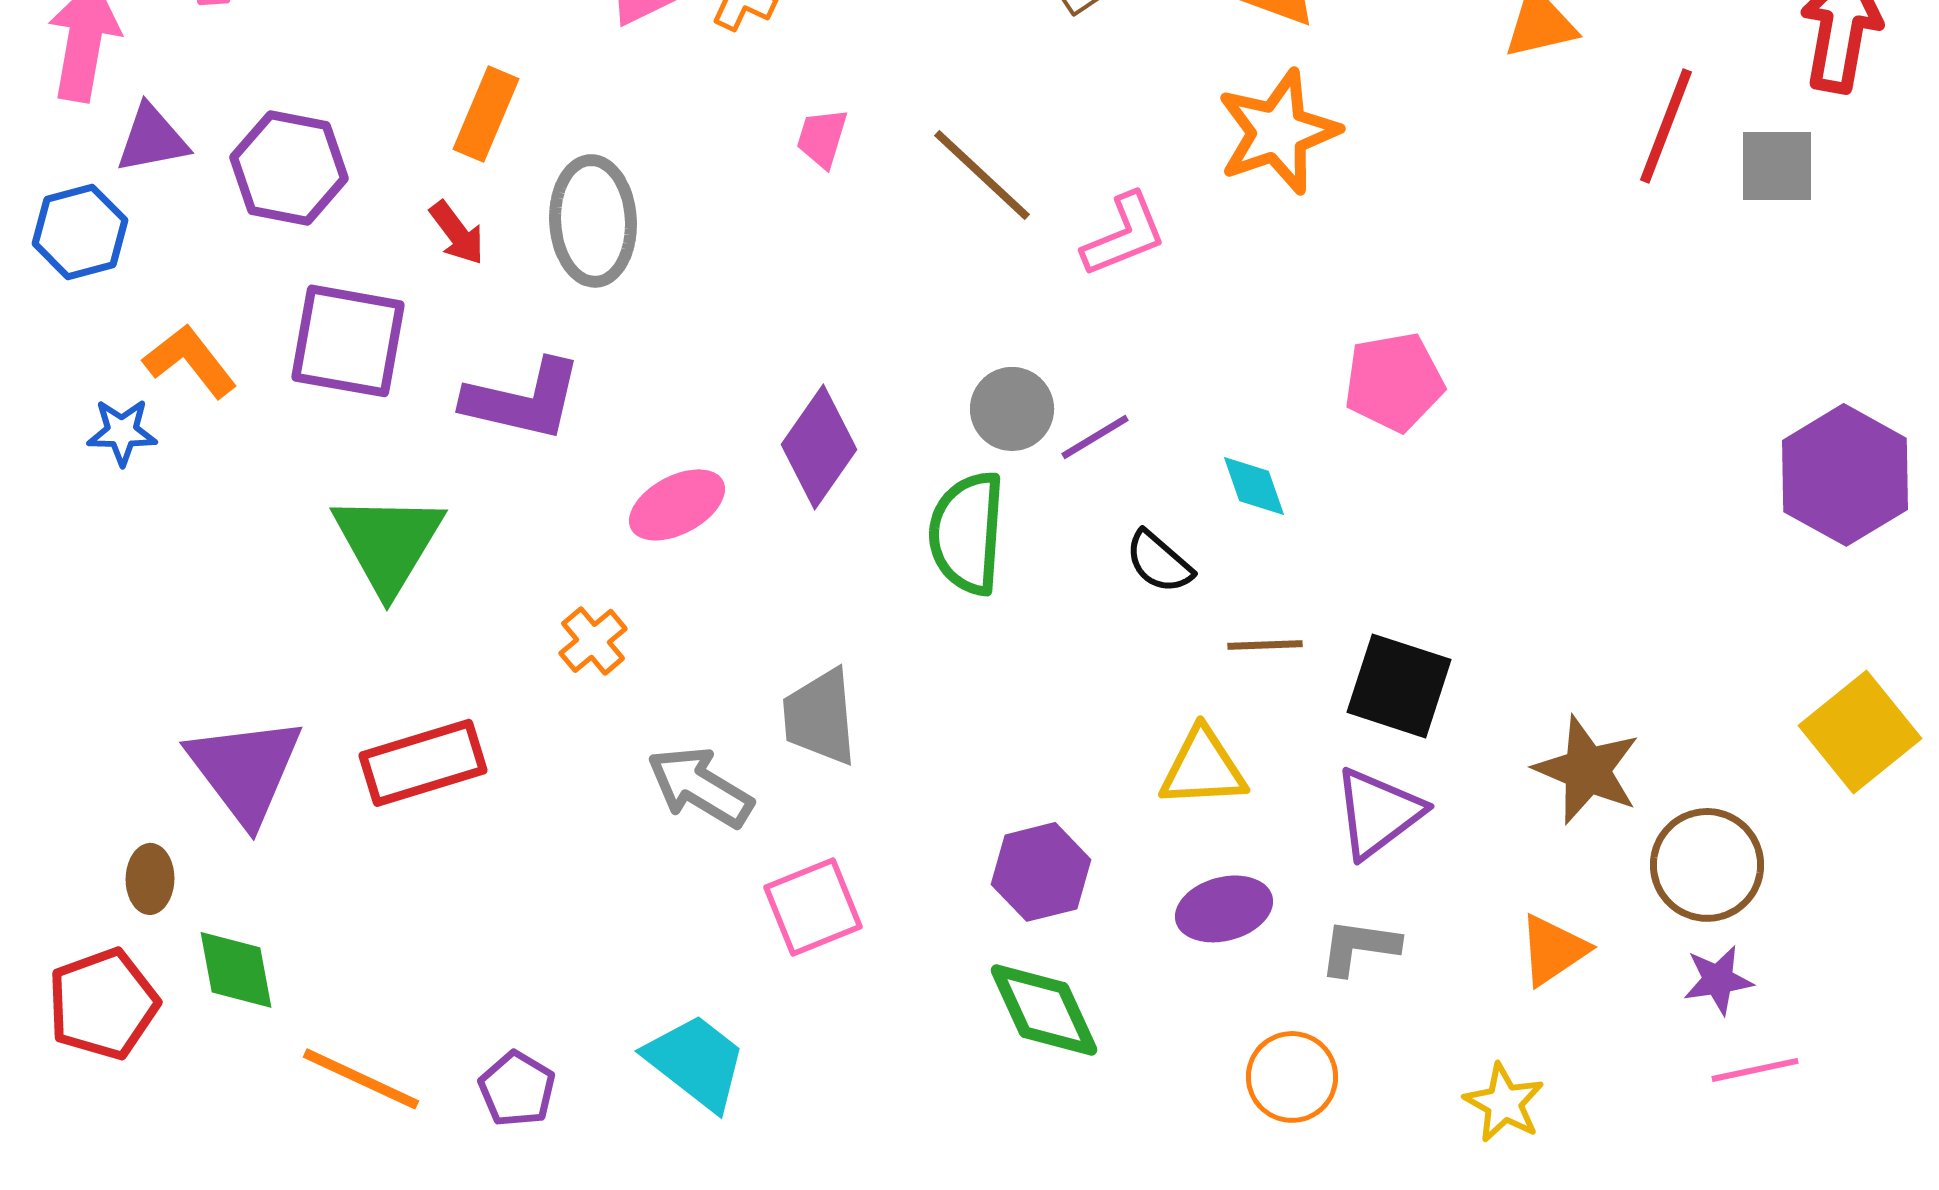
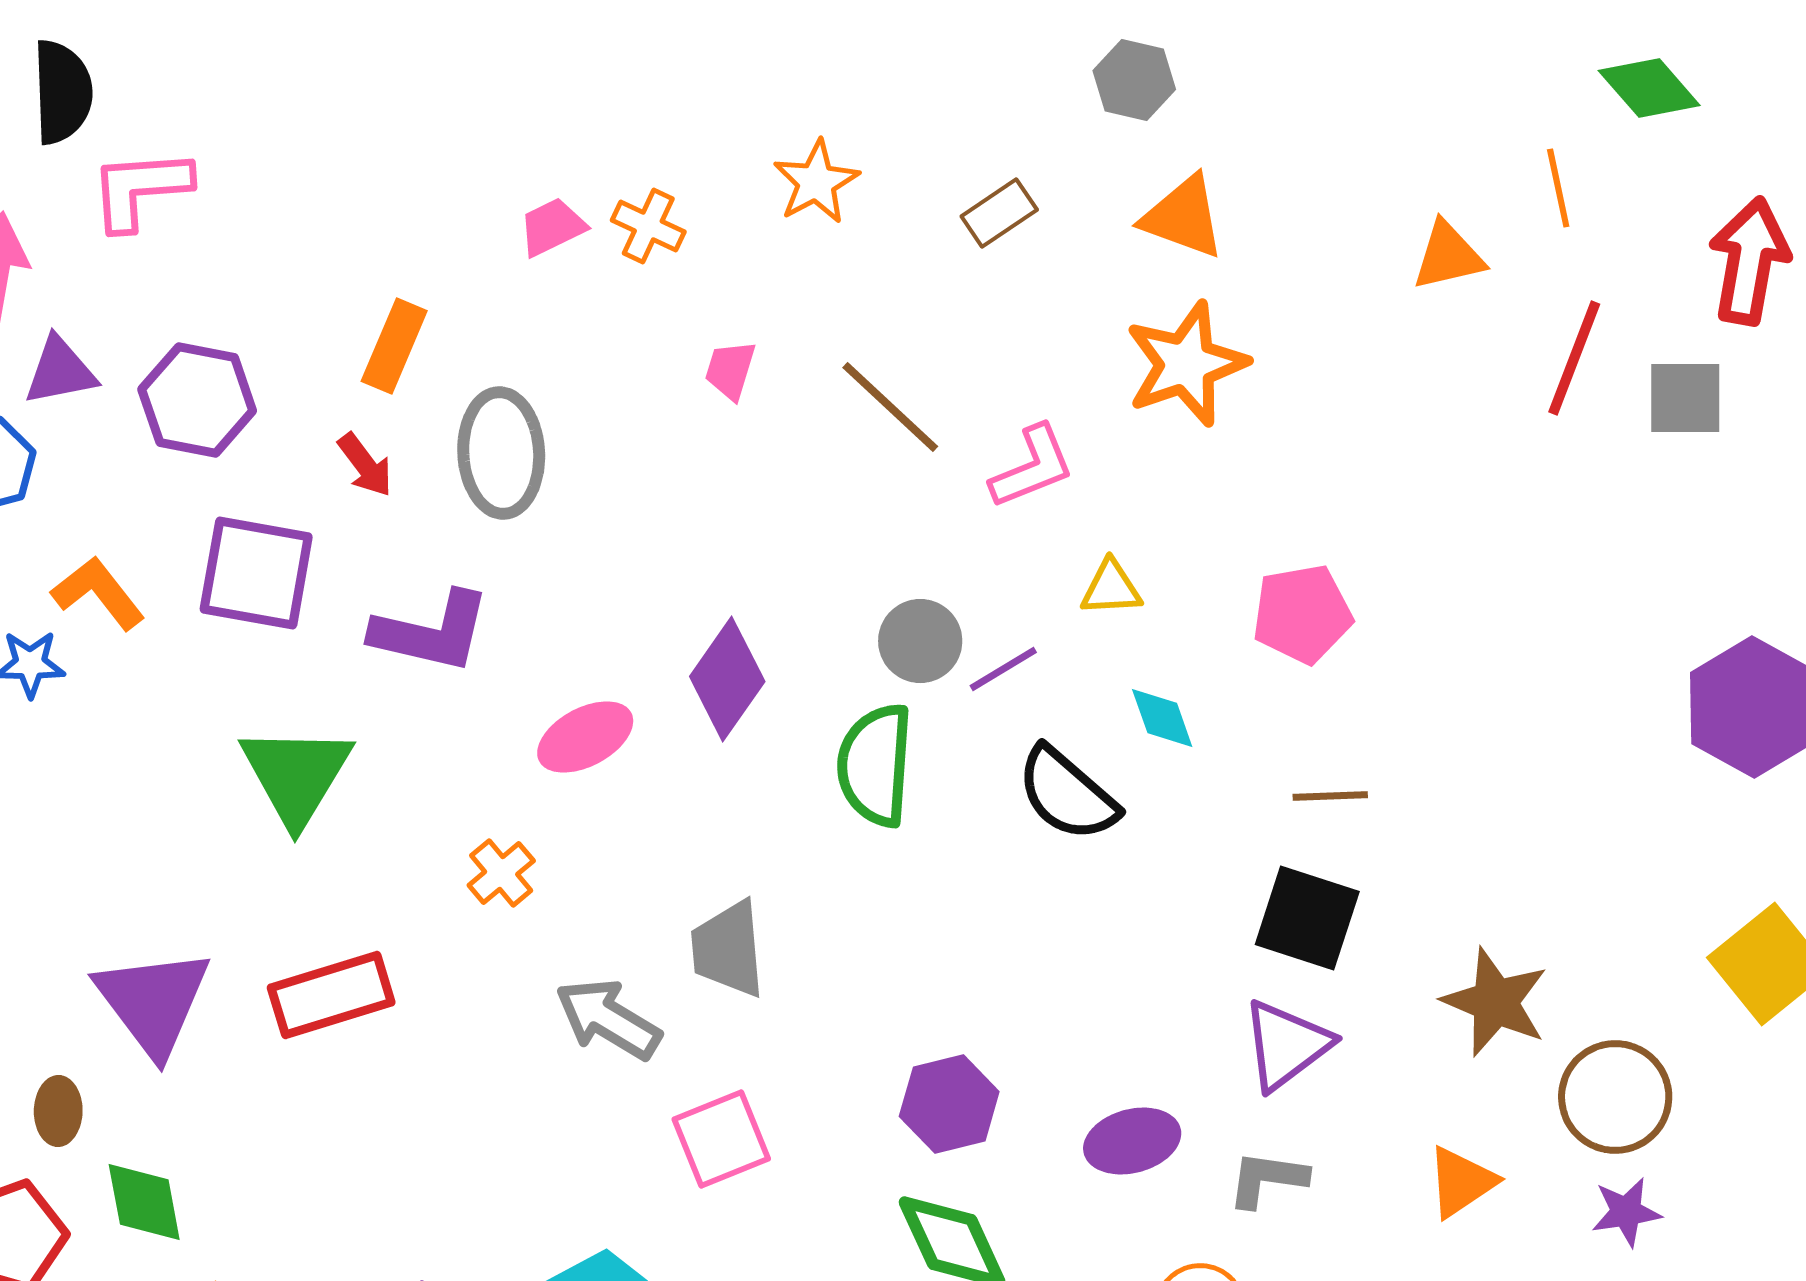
black semicircle: (1159, 562) -> (1067, 794), size x1.5
brown line: (1265, 645) -> (1330, 796), moved
yellow triangle: (1203, 768) -> (1111, 588), moved, size x0.7

